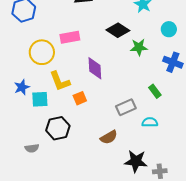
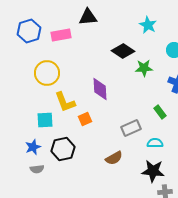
pink rectangle: (70, 37) -> (61, 35), moved
blue star: (22, 87) -> (33, 147), moved
black star: (136, 161) -> (153, 171), moved

